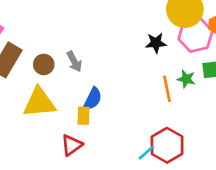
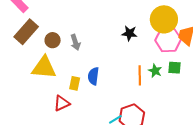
black star: (156, 43) -> (129, 33), moved
blue semicircle: (93, 99) -> (93, 76), moved, turned 150

